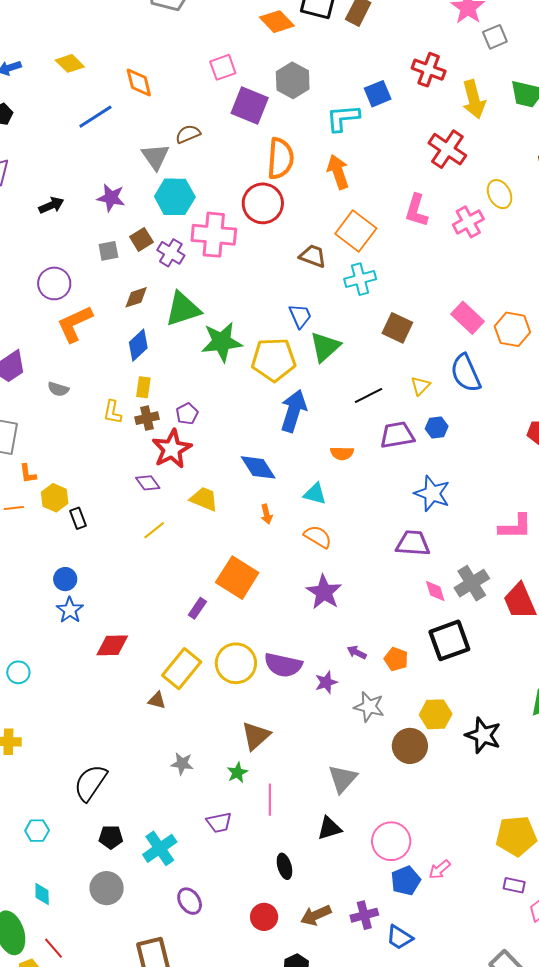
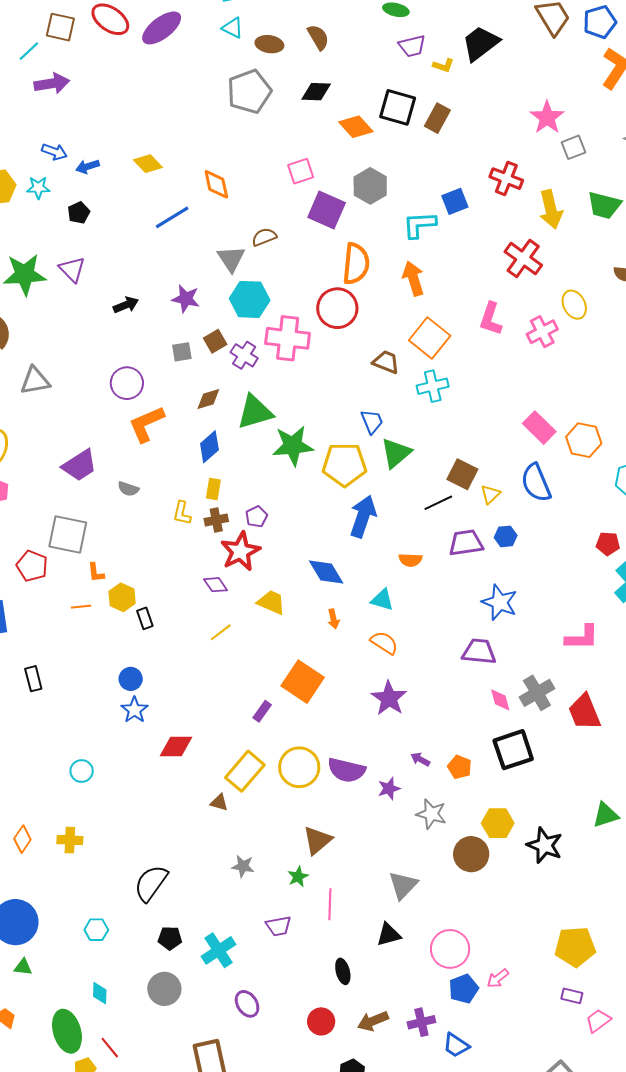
brown square: (397, 328) -> (462, 474), moved

